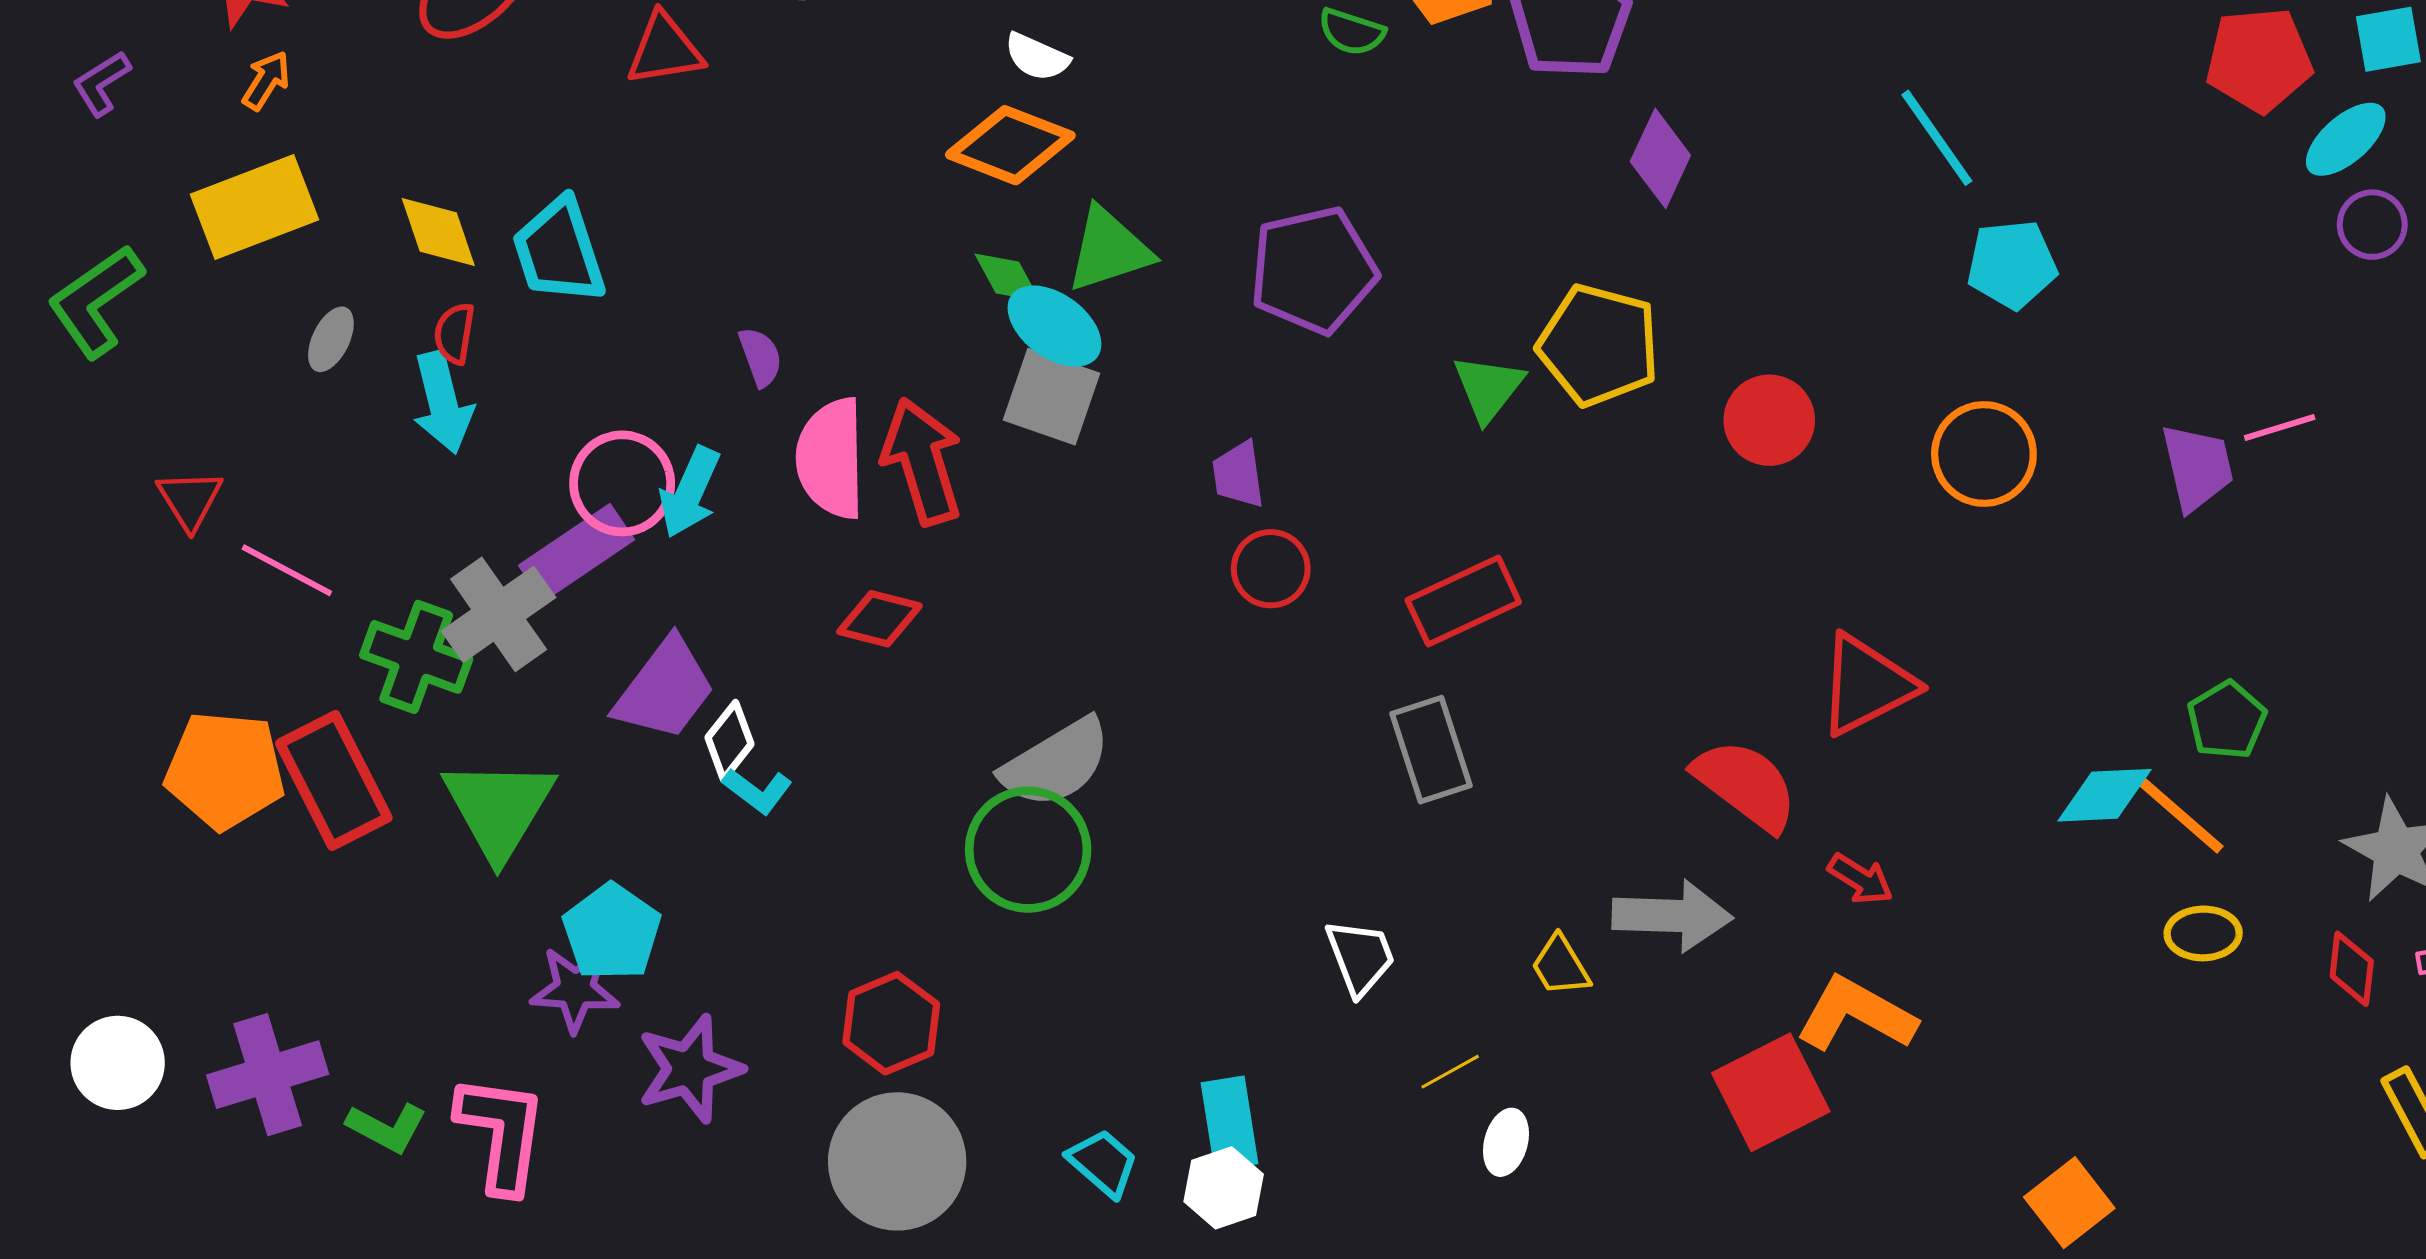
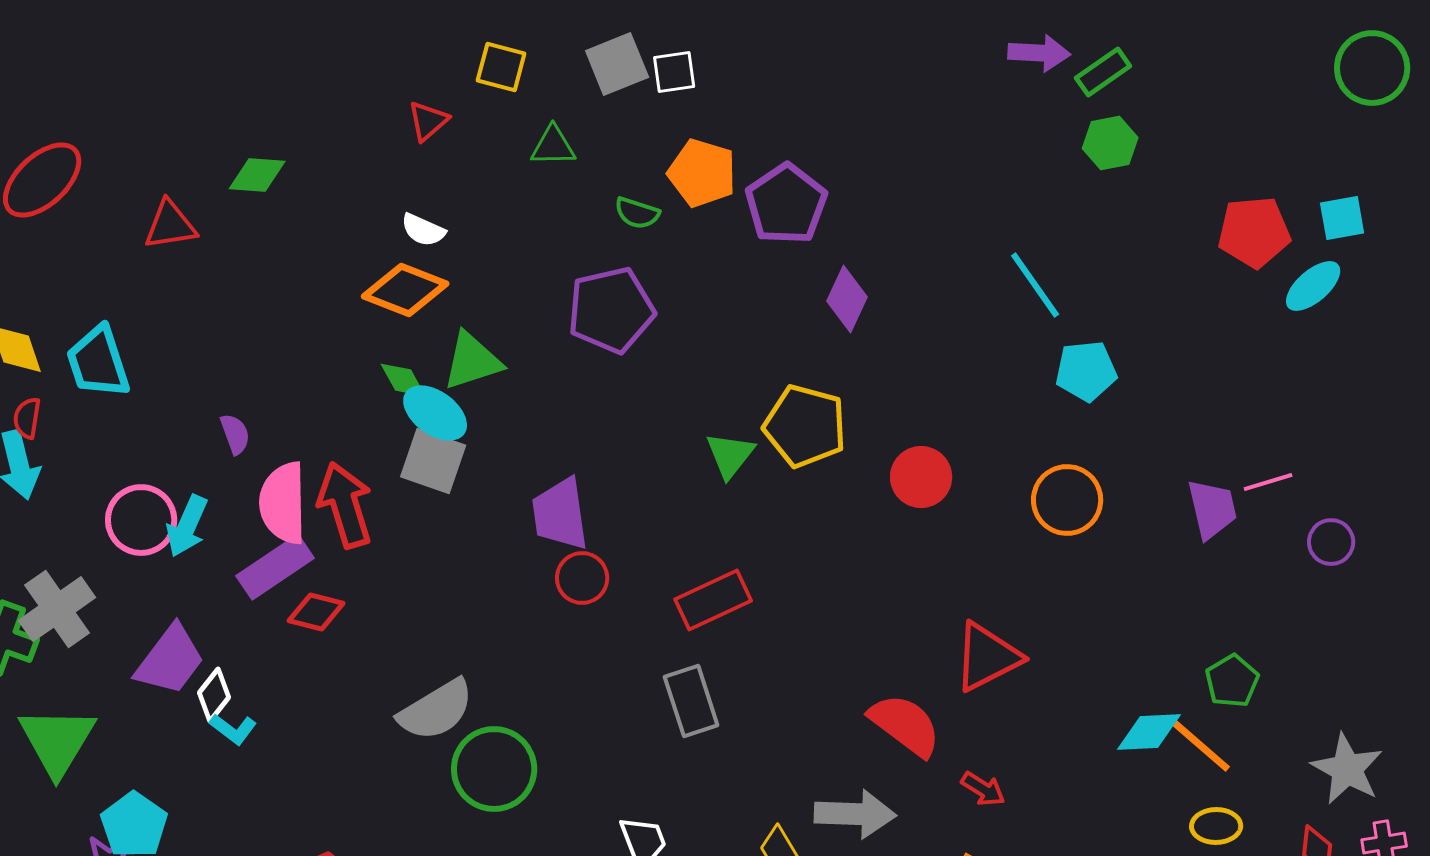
purple circle: (2372, 225) -> (1331, 542), moved
purple pentagon: (1313, 270) -> (611, 310), moved
purple trapezoid: (1238, 475) -> (560, 514), size x1.6
purple rectangle: (577, 553) -> (275, 567), moved
green circle: (1028, 850) -> (494, 769), moved

